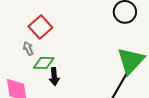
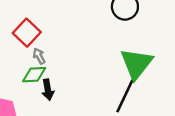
gray arrow: (28, 48) -> (39, 56), moved

